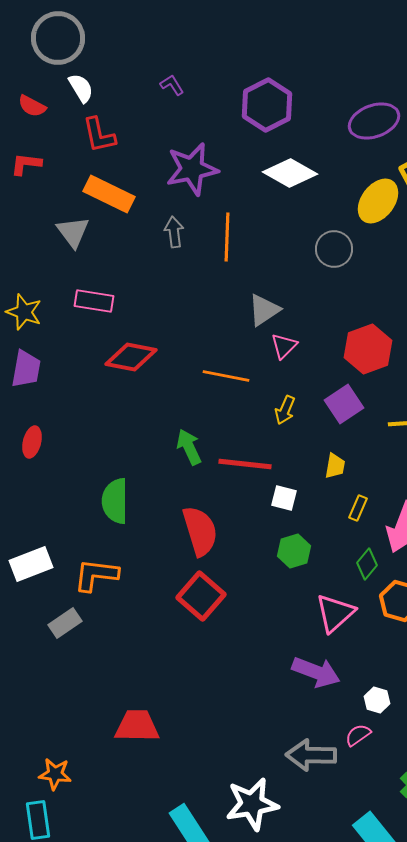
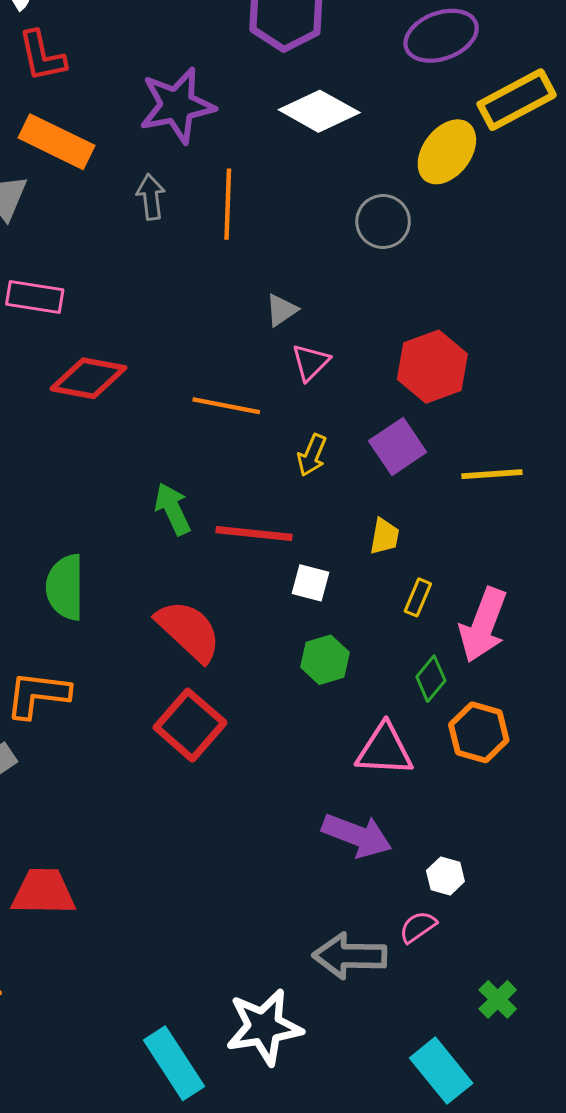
gray triangle: (264, 310) -> (281, 310), size x0.7
red semicircle: (200, 531) -> (189, 631), turned -30
pink triangle: (335, 613) -> (385, 750), turned 45
red trapezoid: (137, 726) -> (43, 892), moved

